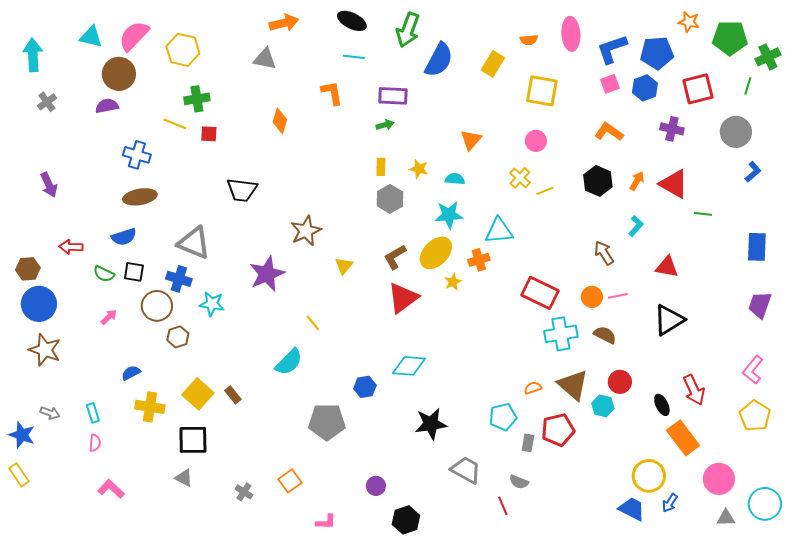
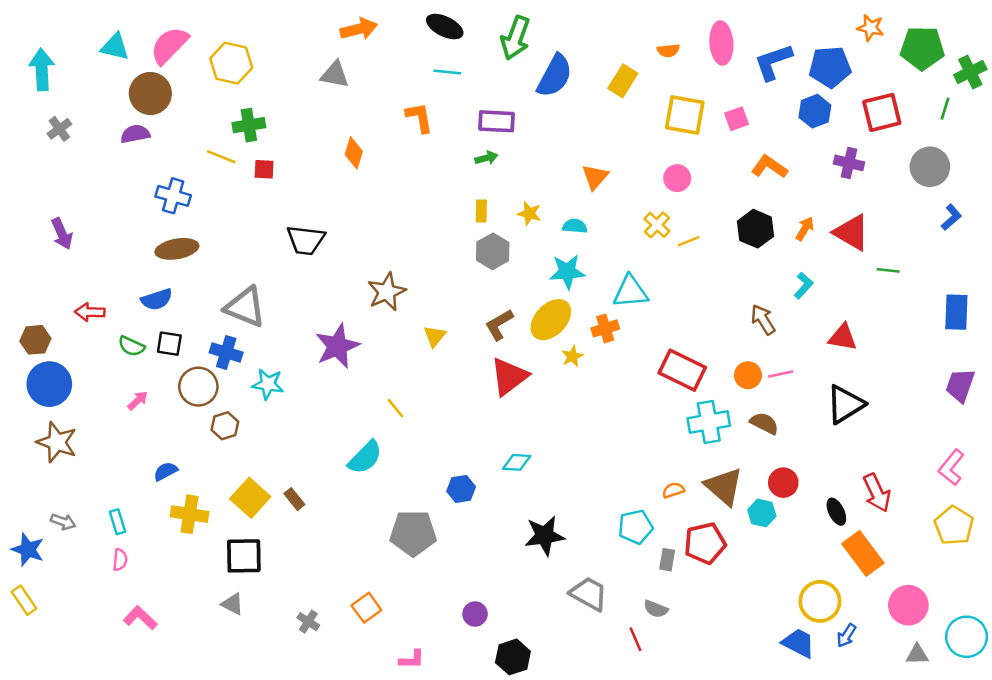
pink square: (610, 84) -> (737, 119), moved
cyan diamond: (409, 366) -> (517, 462), size x0.7

